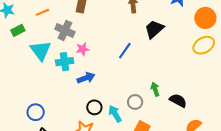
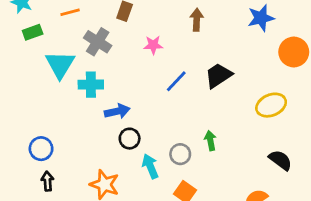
black trapezoid: (154, 29) -> (218, 75), moved
yellow ellipse: (204, 45) -> (271, 105), moved
pink star: (83, 49) -> (153, 45), moved
black semicircle: (178, 100) -> (280, 160), moved
black circle: (94, 107) -> (130, 139), moved

